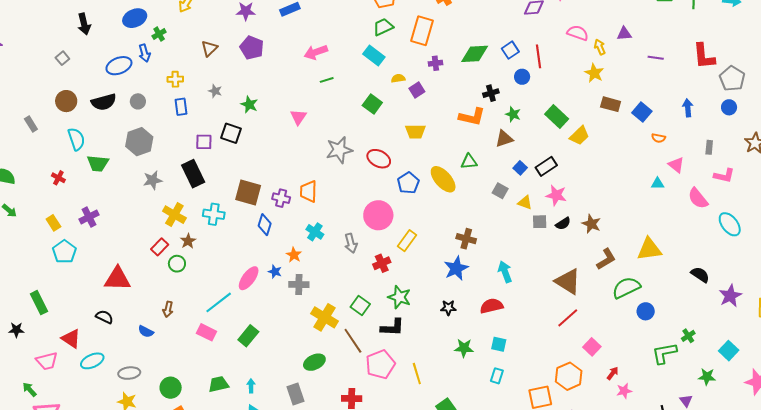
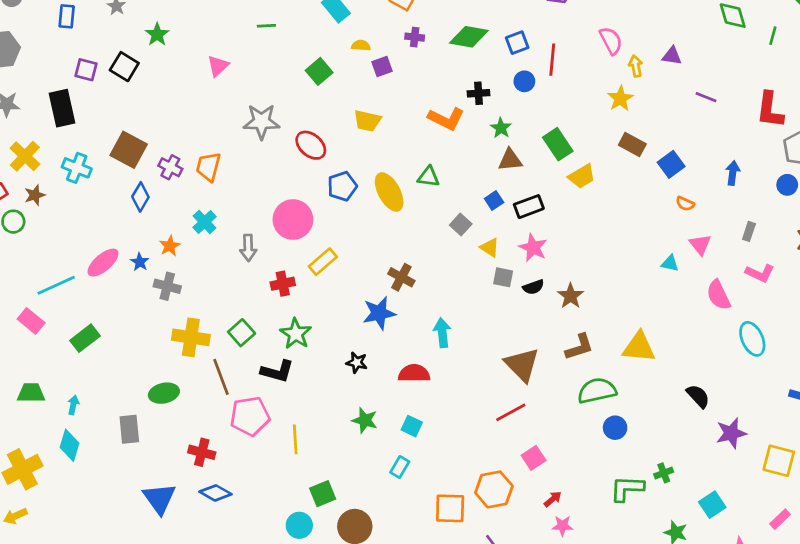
pink semicircle: (578, 33) -> (611, 41), turned 30
brown triangle: (504, 139) -> (510, 160), moved
yellow cross: (325, 317) -> (191, 337), turned -36

